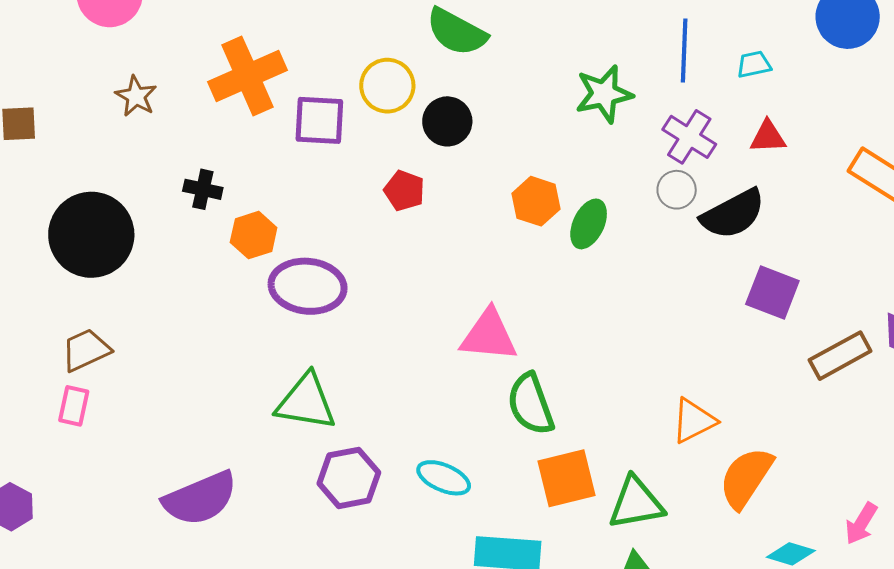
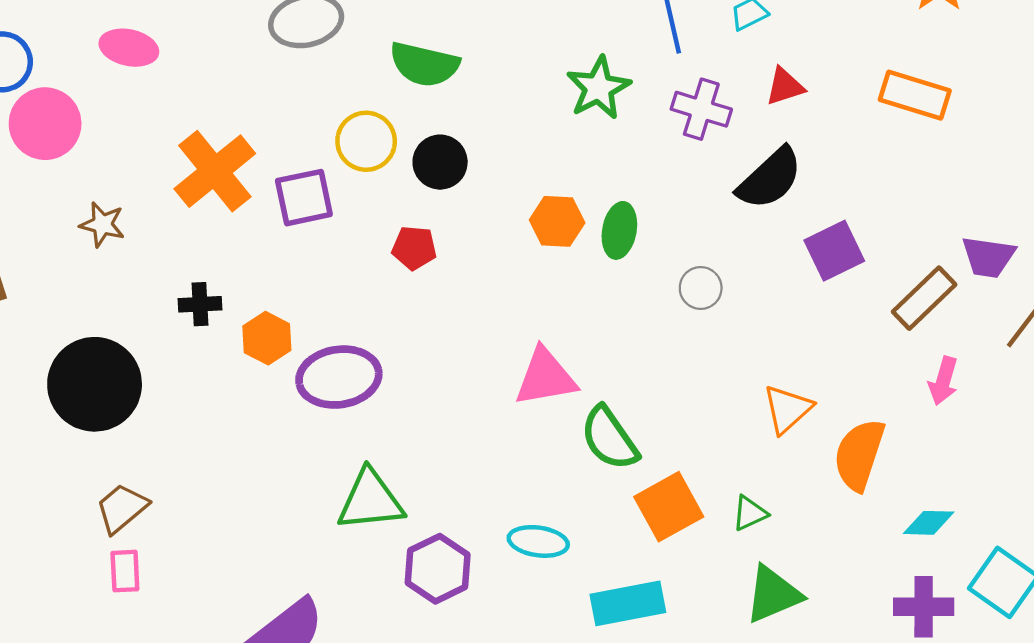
gray circle: (677, 190) -> (701, 288), moved
purple square: (772, 293) -> (834, 251), turned -32
green triangle: (636, 503) -> (750, 513), size x0.6
pink arrow: (861, 523) -> (943, 381), moved

